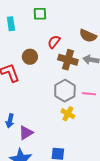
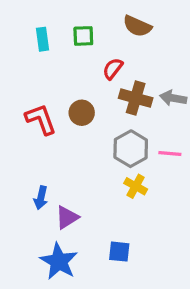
green square: (40, 14) -> (83, 36), moved
brown semicircle: (88, 36) -> (137, 26), moved
brown circle: (30, 57) -> (82, 113), moved

